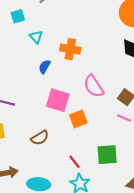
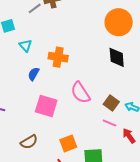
orange square: (78, 119) -> (68, 143), moved

